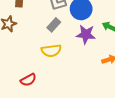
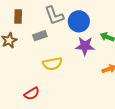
gray rectangle: (54, 25) -> (40, 36), moved, turned 32

